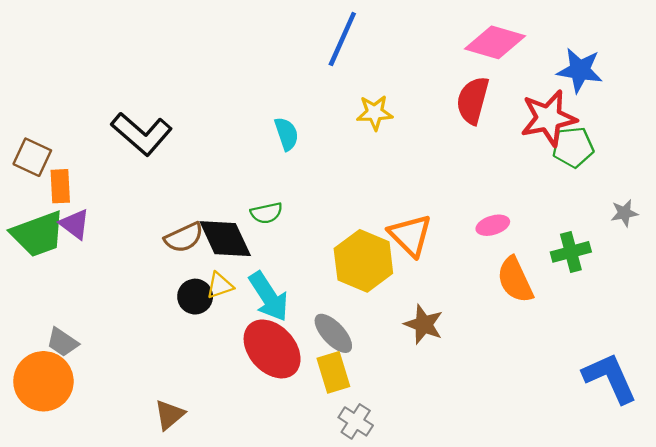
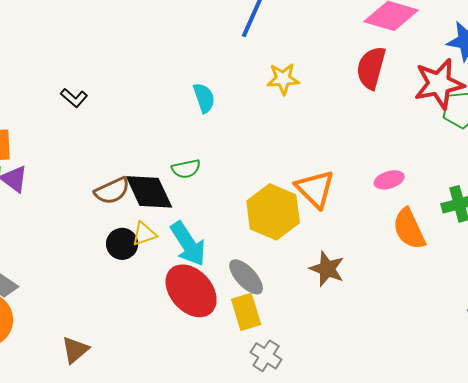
black L-shape: (142, 134) -> (74, 98), size x0.5
brown triangle: (169, 415) -> (75, 350), moved

